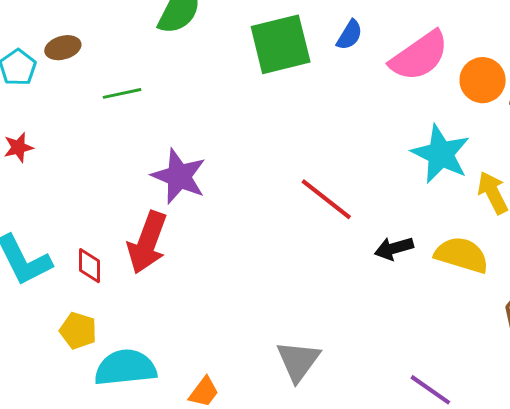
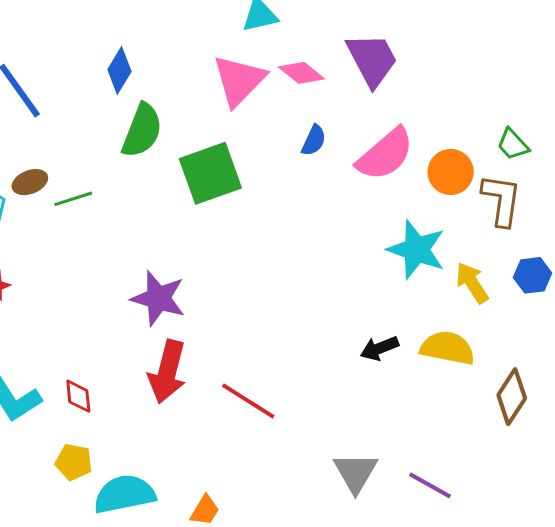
green square: (281, 44) -> (210, 173), moved
green line: (122, 93) -> (73, 199), moved
red line: (326, 199) -> (248, 401), moved
red arrow: (147, 243) -> (167, 372), moved
gray triangle: (298, 361) -> (355, 472), moved

